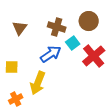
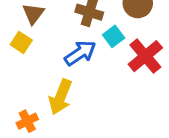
yellow square: (12, 67) -> (21, 42), moved, turned 32

